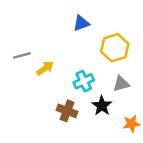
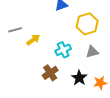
black star: (102, 106) -> (79, 78), moved
brown cross: (67, 111) -> (50, 73), turned 35

